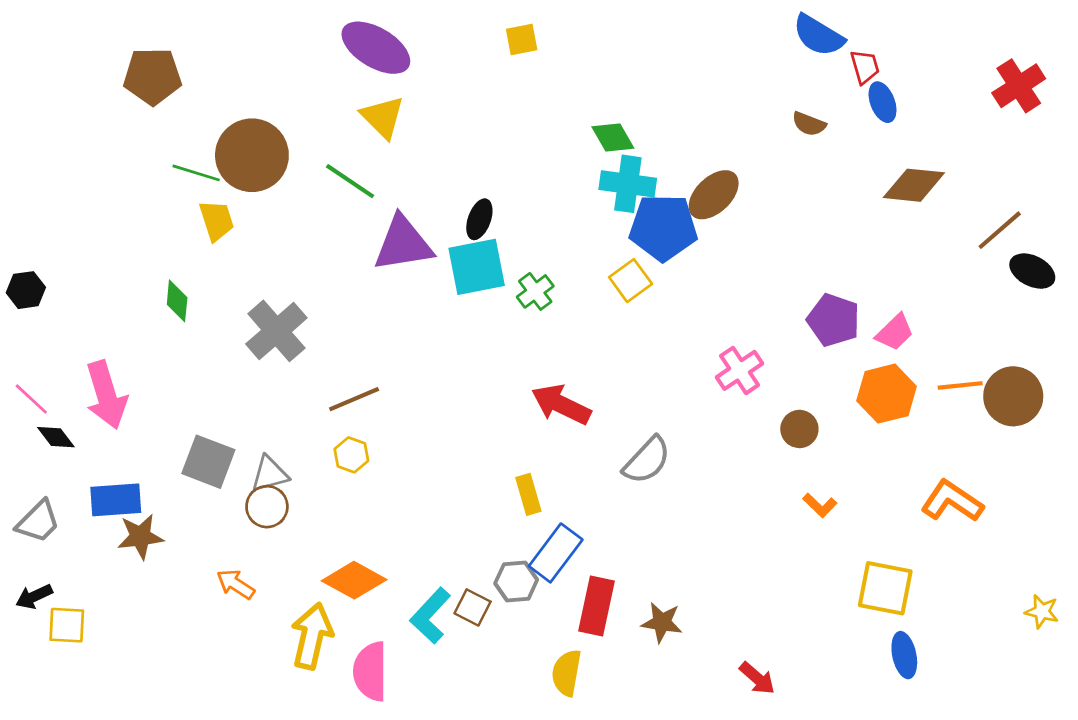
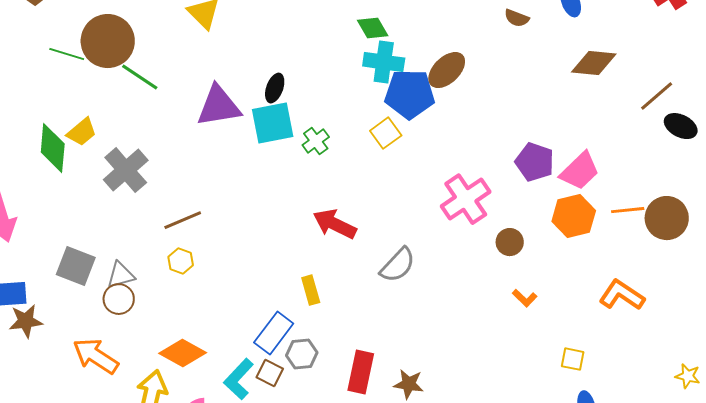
green line: (350, 181) -> (140, 77), moved
yellow trapezoid: (217, 221) -> (82, 132), moved, turned 68
green diamond: (177, 301) -> (53, 148), size x1.6
pink trapezoid: (895, 332) -> (580, 171), size x1.4
pink cross: (740, 370) -> (466, 199), size x1.4
blue rectangle: (556, 553) -> (274, 333), moved
orange arrow: (236, 584) -> (96, 356), size x1.6
yellow square: (885, 588) -> (573, 359), size x0.6

